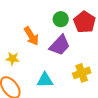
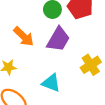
cyan triangle: (45, 80) -> (51, 83), turned 36

